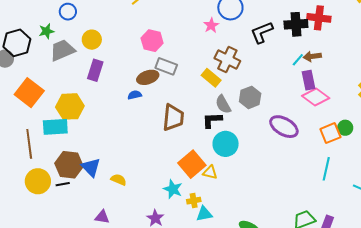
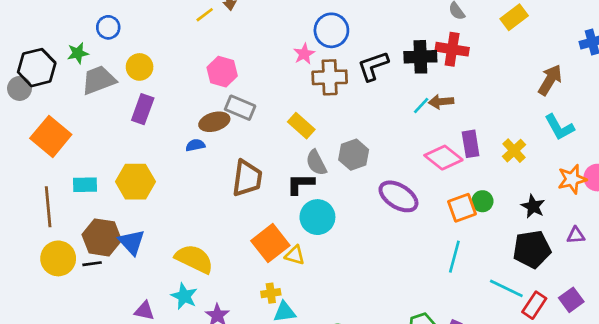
brown cross: (227, 60) -> (330, 77), moved, turned -30
purple rectangle: (309, 80) -> (471, 144), moved
yellow hexagon: (70, 106) -> (135, 182), moved
cyan rectangle: (55, 127) -> (85, 185), size x0.7
yellow semicircle: (119, 180) -> (194, 259), moved, size x1.8
cyan star: (173, 189) -> (184, 296), moved

